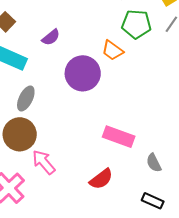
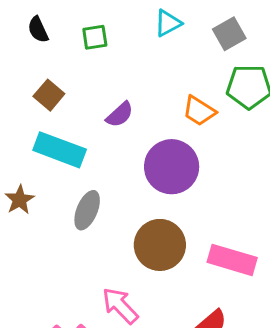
orange trapezoid: (112, 50) -> (199, 111), moved
brown circle: (20, 134) -> (160, 245), moved

